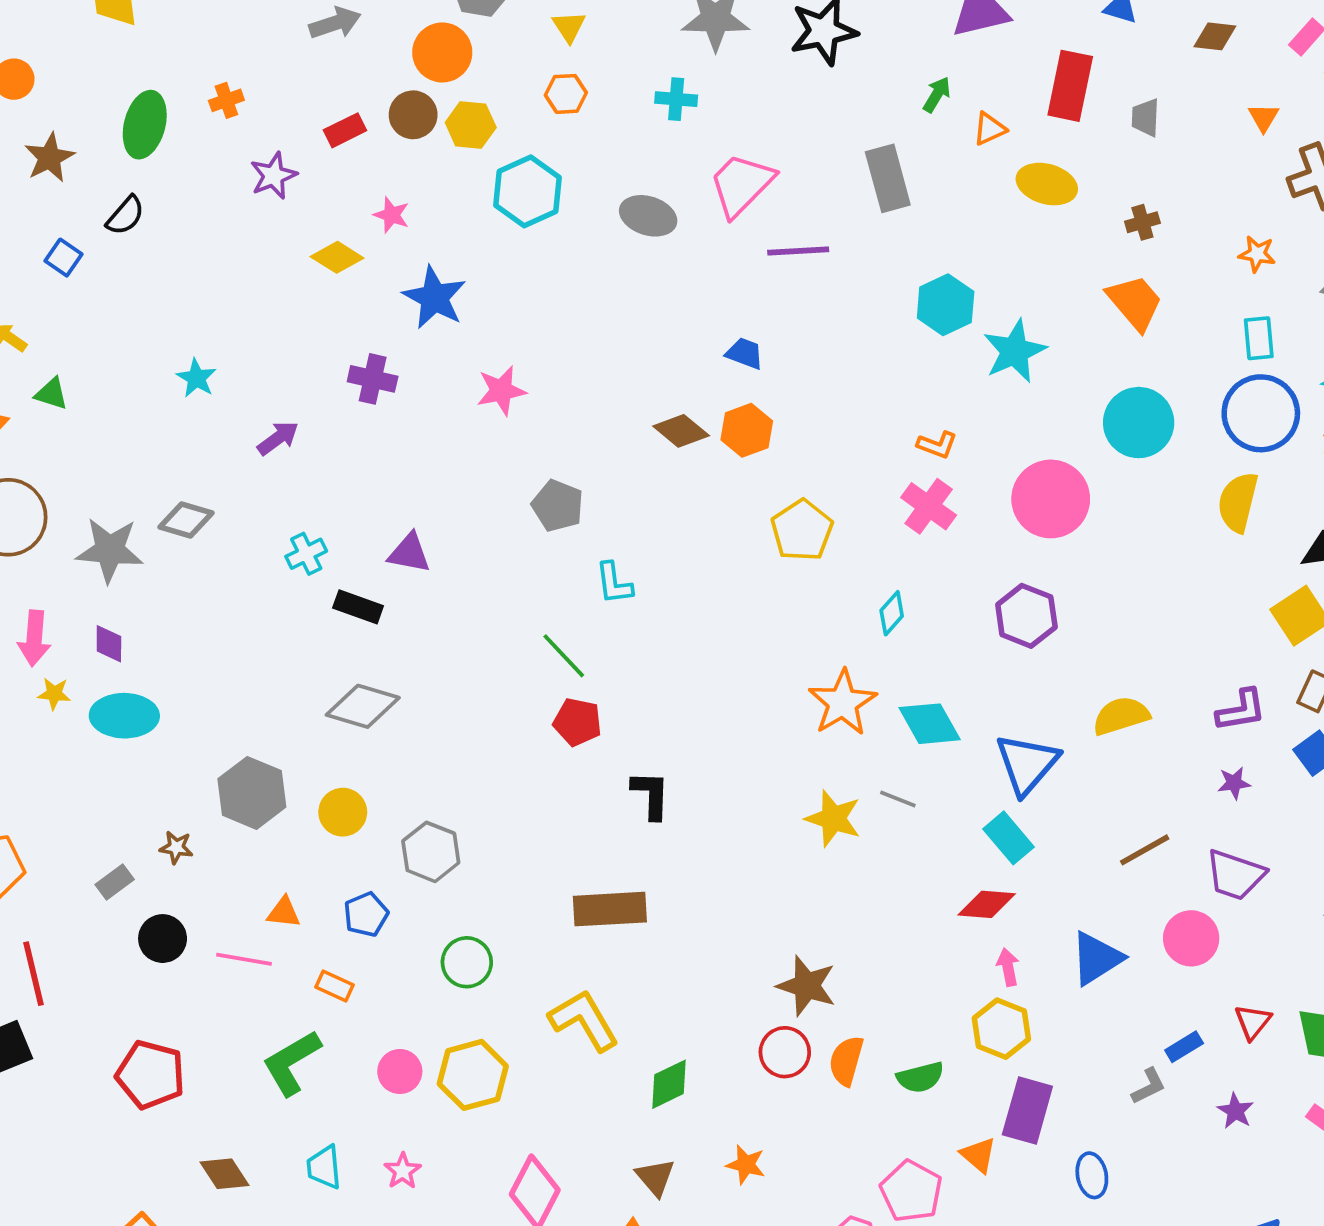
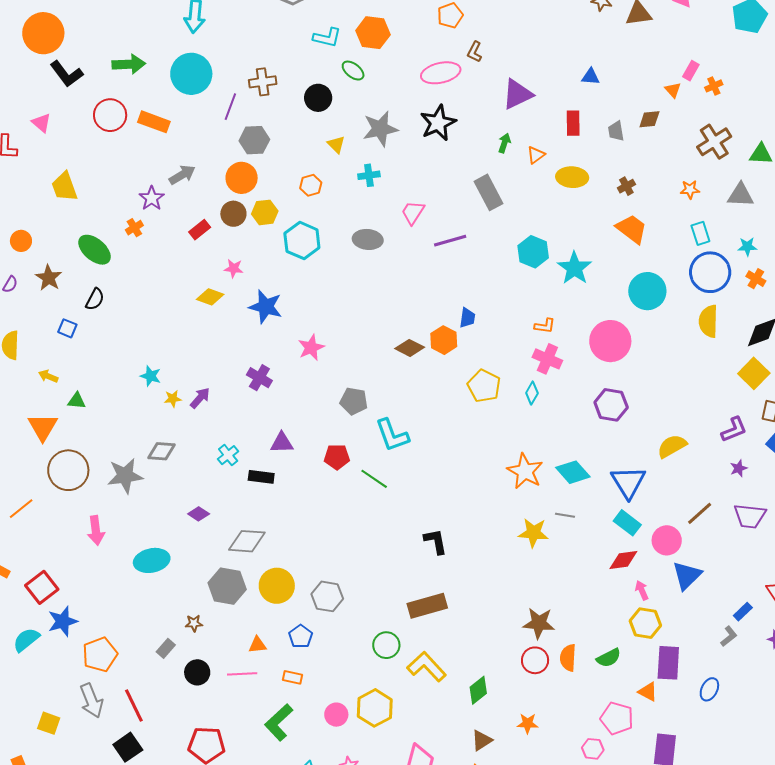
yellow triangle: (569, 27) -> (336, 144), moved
brown diamond: (1215, 36) -> (649, 119), moved
red rectangle: (1070, 86) -> (573, 123), size x0.7
orange triangle: (1264, 117) -> (673, 90), moved
green ellipse: (145, 125) -> (95, 250), turned -52
purple star: (273, 176) -> (152, 198), moved
pink trapezoid: (741, 185) -> (413, 212), size x0.7
blue trapezoid: (745, 353) -> (467, 318), moved, turned 90
purple cross: (373, 379) -> (259, 378), moved, turned 30
cyan L-shape: (614, 583) -> (392, 435), size x1.5
cyan diamond: (892, 613) -> (532, 393), moved
purple diamond: (109, 644) -> (199, 514), moved, turned -45
yellow star: (54, 694) -> (173, 399), moved
gray diamond: (363, 706) -> (247, 541), moved
red pentagon: (577, 722) -> (337, 457), moved
yellow circle: (343, 812) -> (277, 586), size x1.4
pink circle: (1191, 938) -> (667, 540), moved
green circle: (467, 962) -> (386, 645), moved
blue ellipse: (1092, 1175) -> (709, 689), turned 50
brown triangle: (655, 1177) -> (482, 740), turned 50

